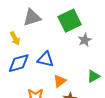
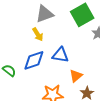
yellow arrow: (15, 38) -> (38, 34), moved

